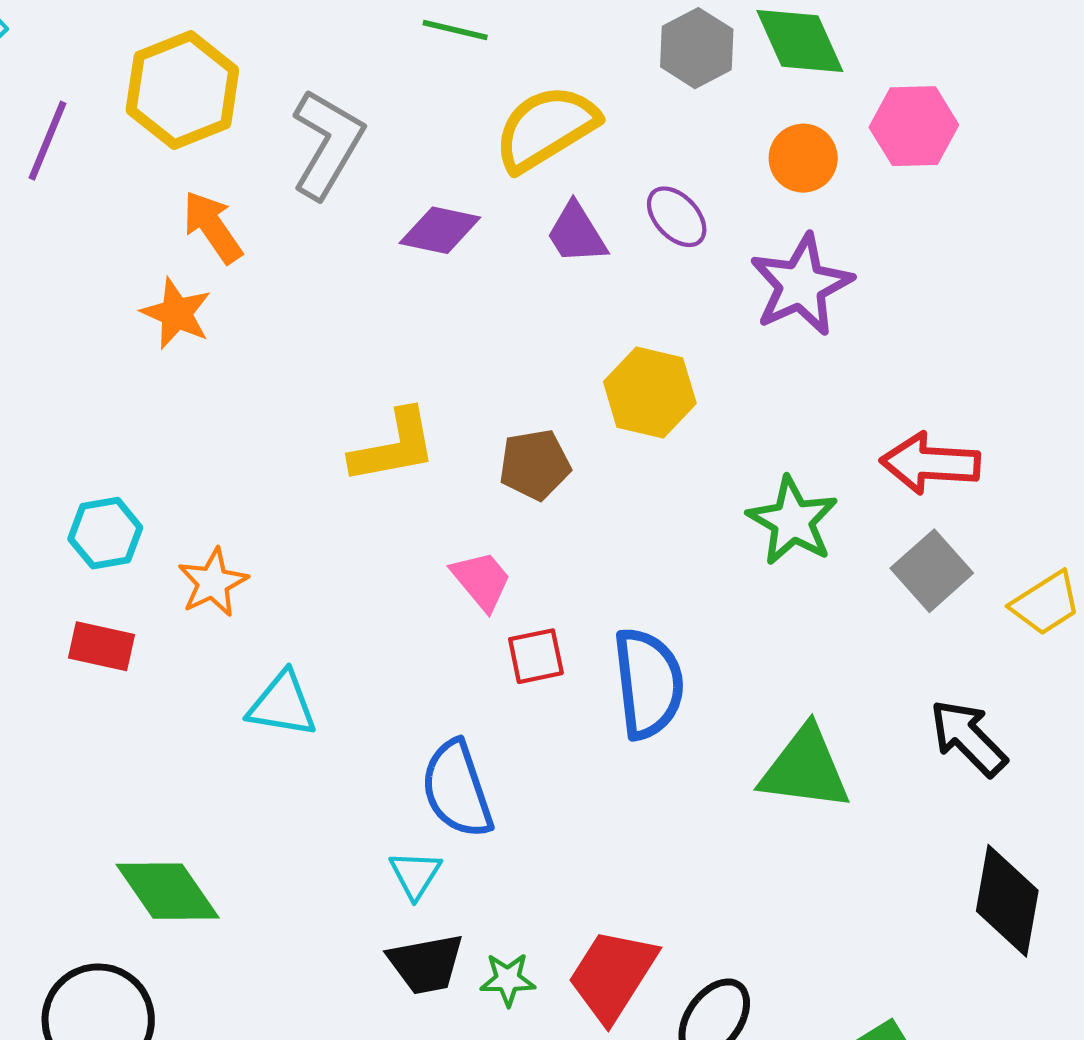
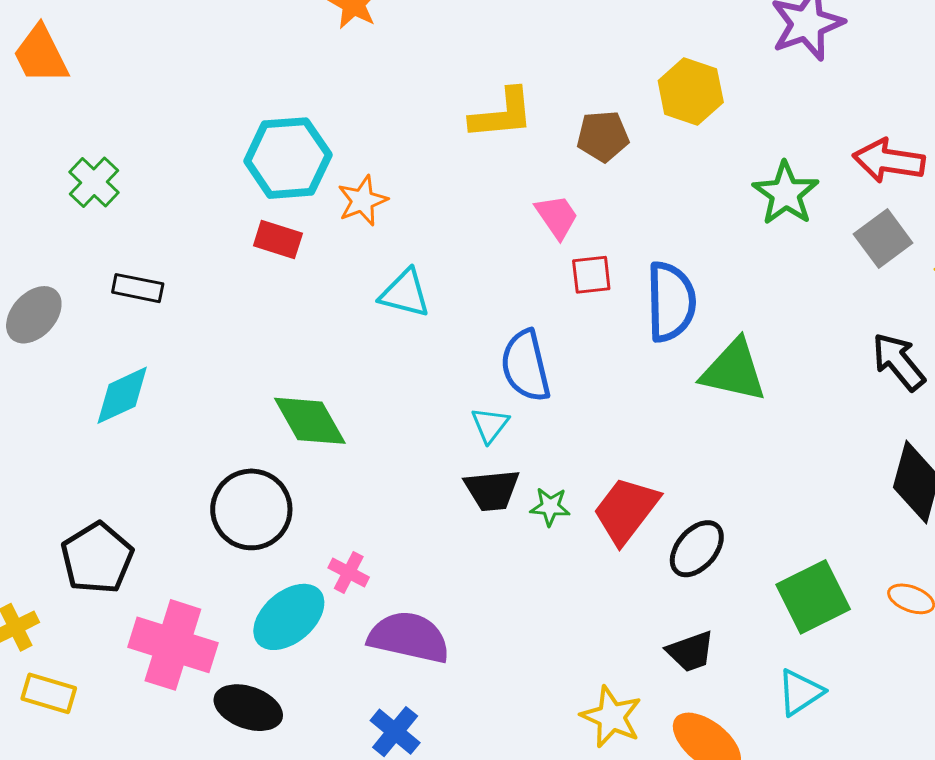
cyan hexagon: (105, 533) -> (288, 158), size x1.6
green triangle: (805, 769) -> (734, 371), moved

